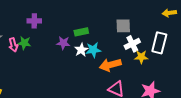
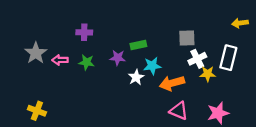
green star: (24, 43) -> (87, 62), moved
pink arrow: (13, 45) -> (60, 60), turned 104
white star: (81, 50) -> (136, 77), moved

